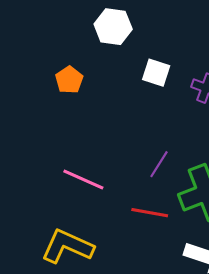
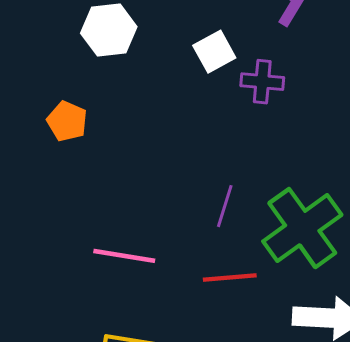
white square: (156, 73) -> (214, 52), moved, turned -32

